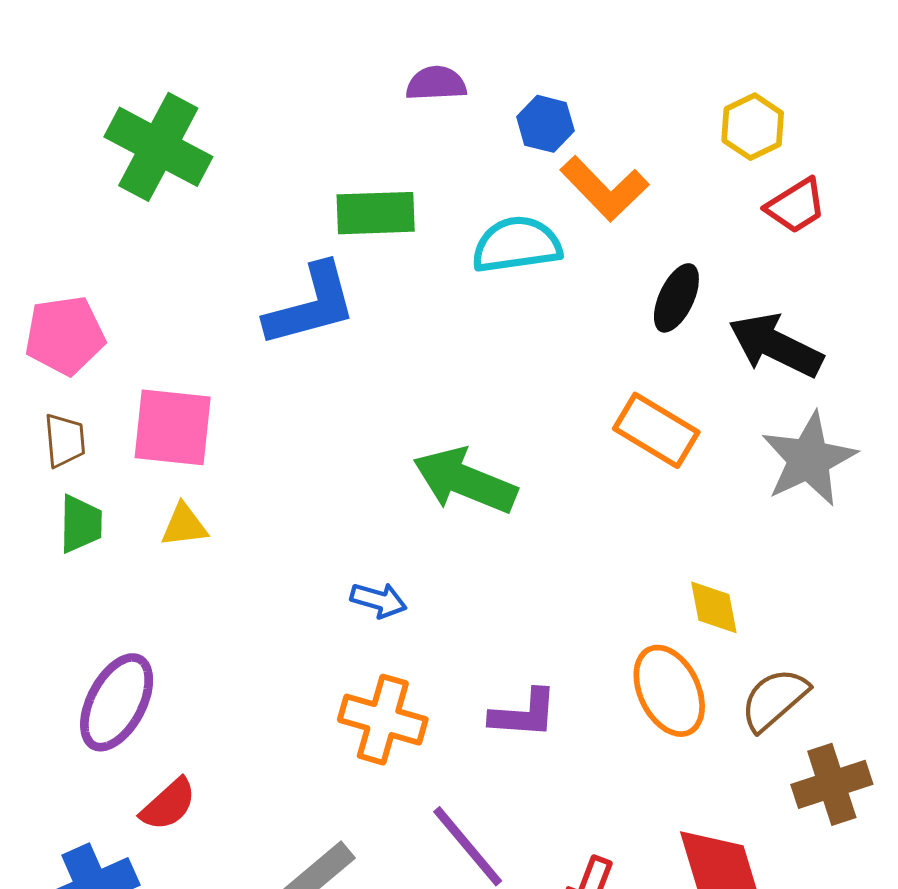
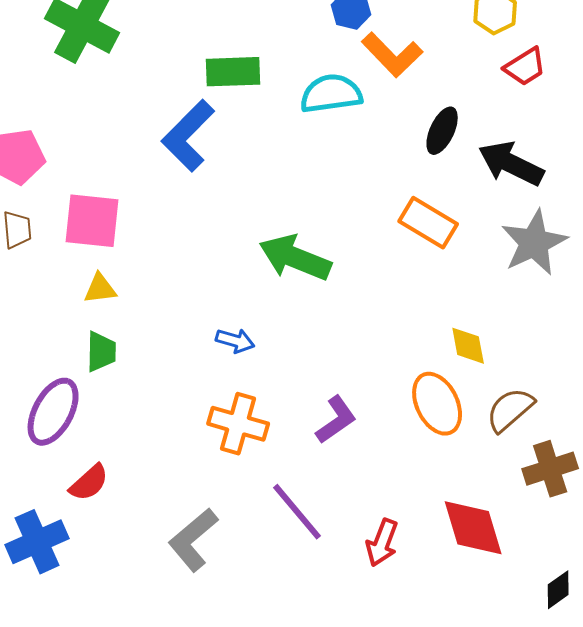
blue L-shape: (311, 305) -> (188, 136), turned 150
green trapezoid: (81, 524) -> (101, 352), moved
purple L-shape: (524, 714) -> (336, 420), turned -39

